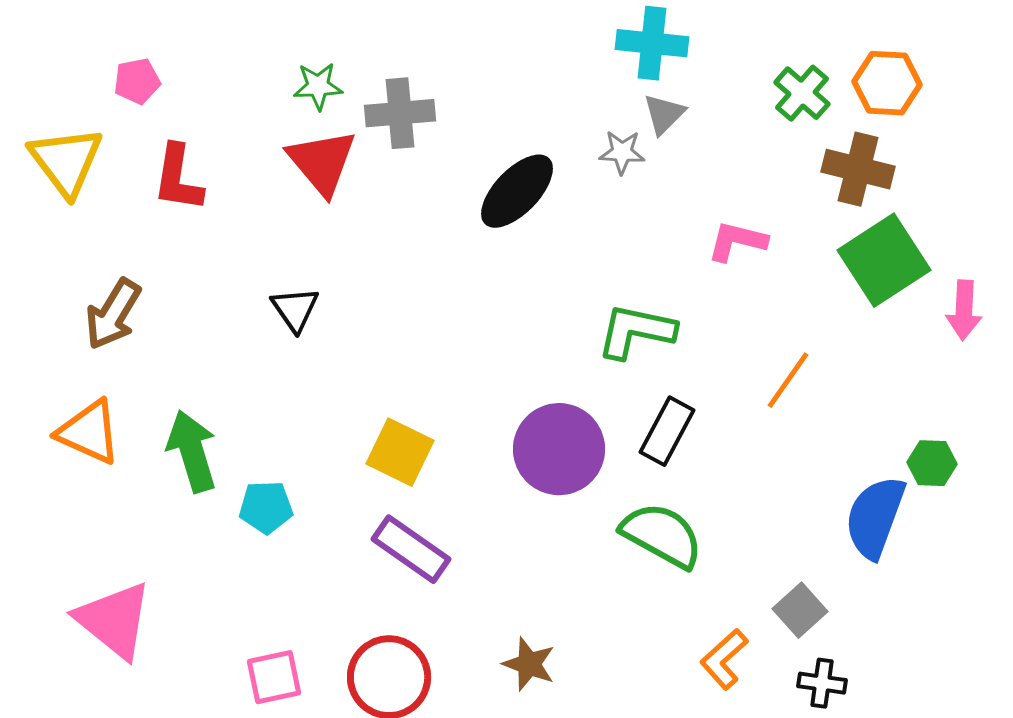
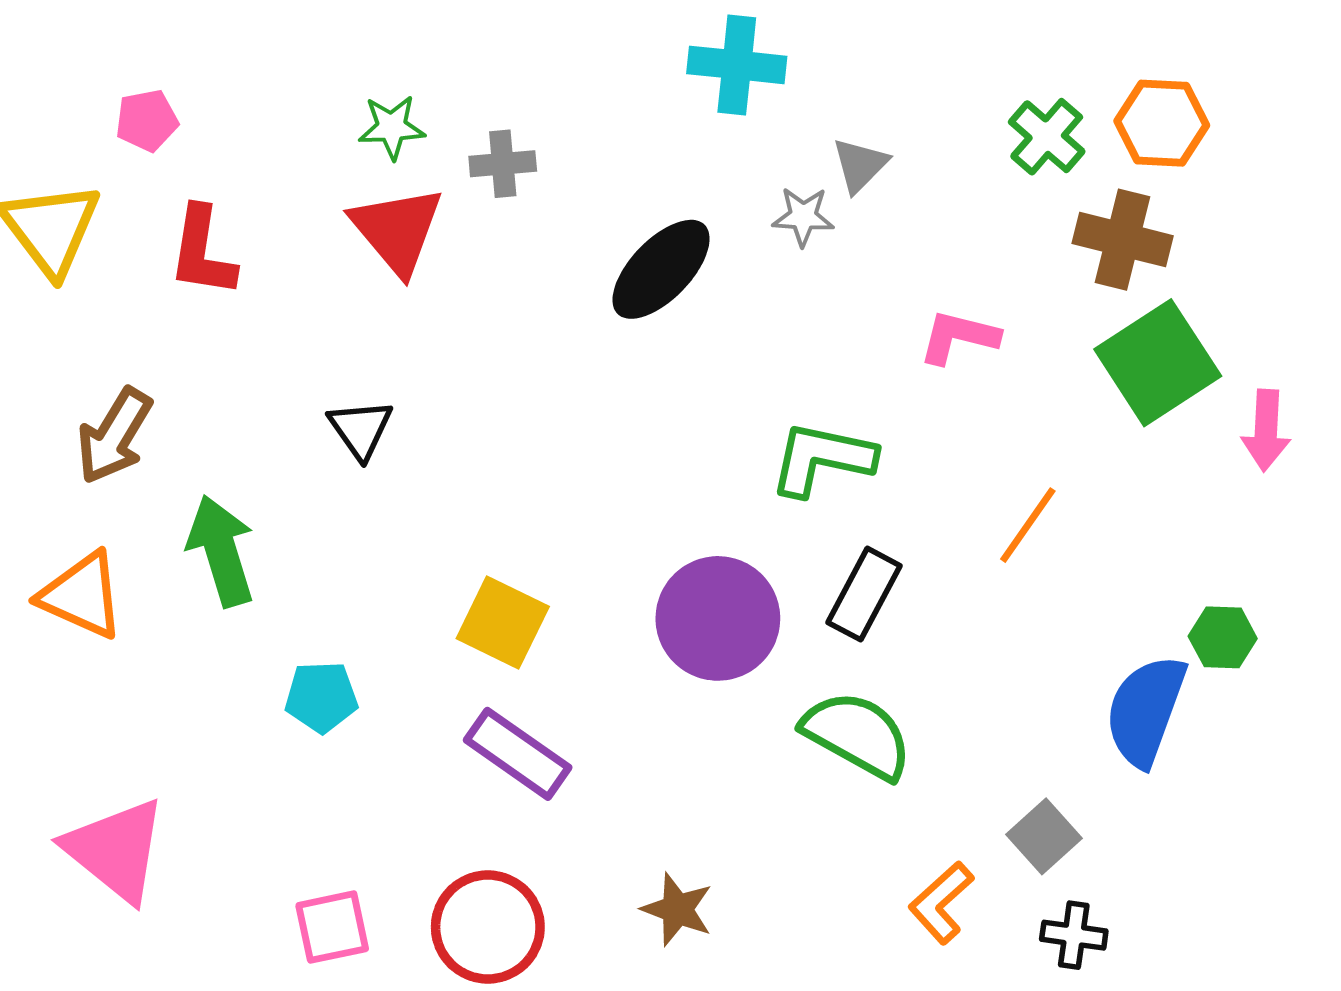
cyan cross: (652, 43) -> (737, 65), moved
gray cross: (400, 113) -> (503, 164), size x0.7
green arrow: (192, 451) -> (221, 551), moved

